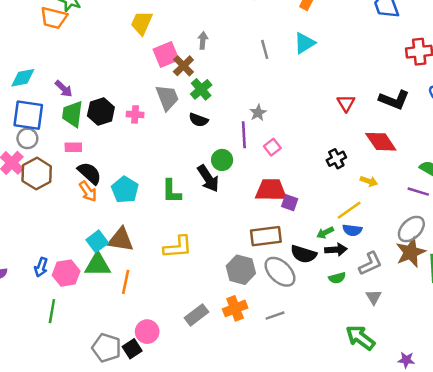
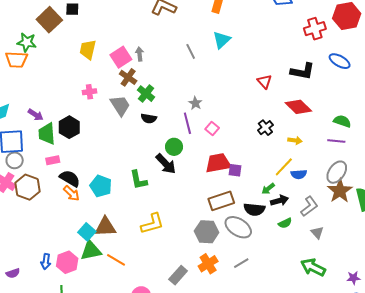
pink square: (166, 54) -> (121, 57), moved
pink cross: (135, 114) -> (89, 92), moved
blue semicircle: (352, 230) -> (299, 174), moved
orange line: (126, 282) -> (116, 260), turned -60

